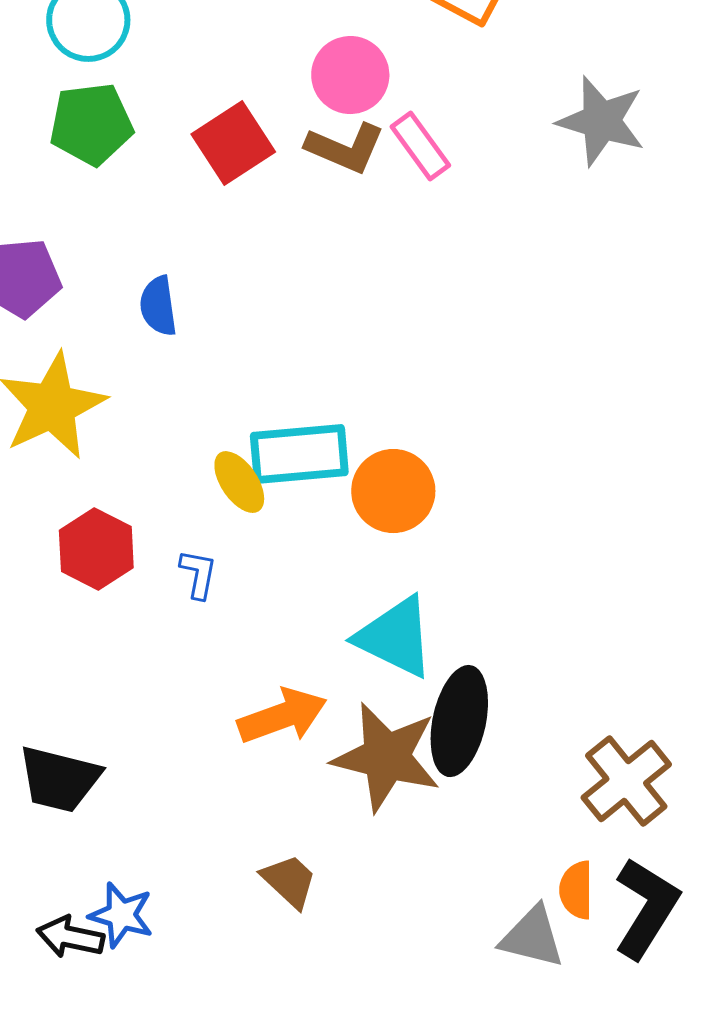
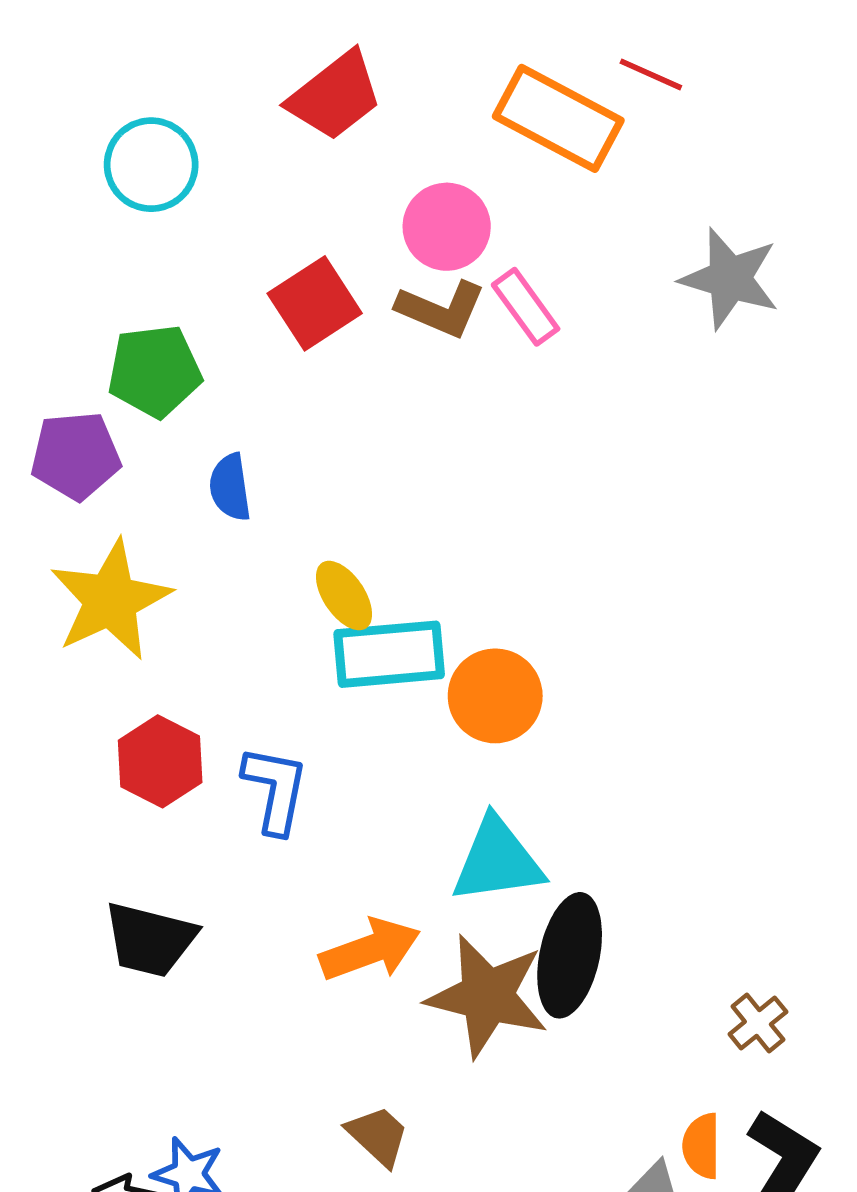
green pentagon: (91, 124) -> (155, 371), moved
yellow ellipse: (239, 482) -> (344, 596), moved
blue L-shape: (198, 574) -> (275, 790), size x1.6
cyan triangle: (395, 637) -> (497, 861), turned -34
black trapezoid: (59, 779) -> (150, 940), moved
brown cross: (626, 781) -> (758, 1023), size x0.6

